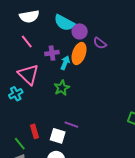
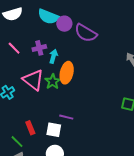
pink line: (27, 41) -> (14, 48), moved
purple semicircle: (100, 43) -> (86, 33), size x1.6
orange ellipse: (79, 53) -> (67, 73), moved
pink triangle: (28, 74) -> (33, 80), moved

